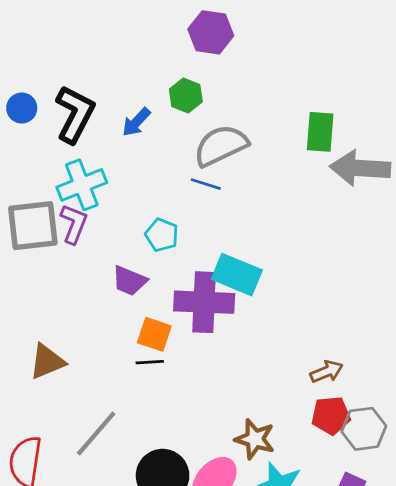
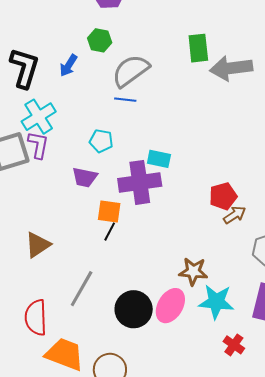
cyan rectangle: (237, 275) -> (159, 159), size x0.7
black line: (150, 362) -> (110, 232), turned -48
red pentagon: (331, 415) -> (223, 196), moved

